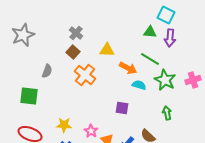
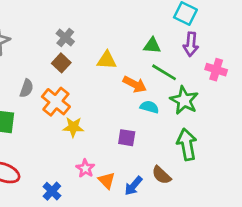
green triangle: (150, 32) -> (152, 46), moved
orange cross: (85, 75) -> (56, 102), moved
pink cross: (193, 80) -> (216, 70), moved, turned 35
green arrow: (167, 113) -> (187, 144), size x1.6
yellow star: (64, 125) -> (73, 127), moved

